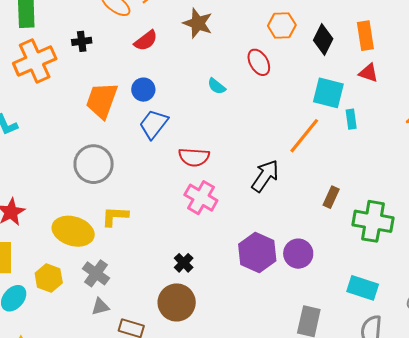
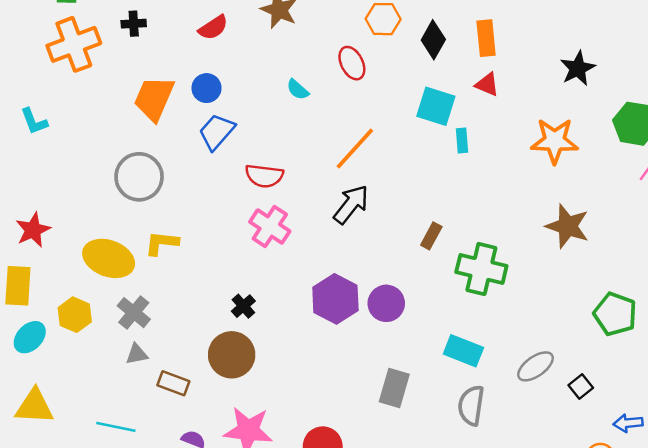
orange line: (304, 136) -> (355, 148), moved

